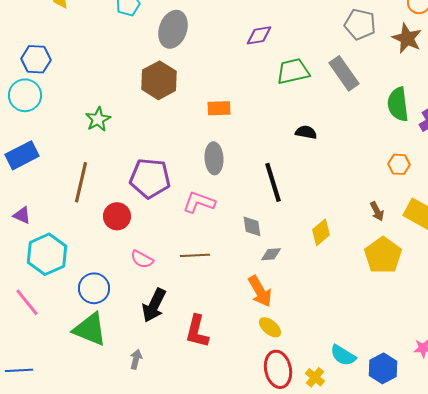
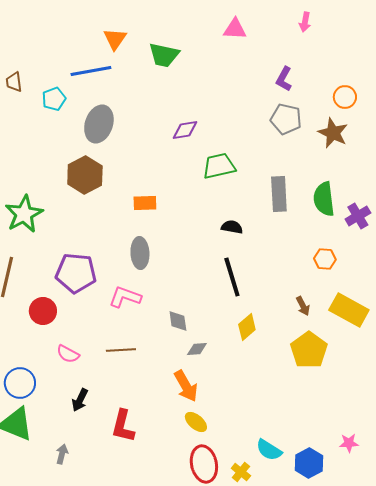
gray rectangle: (344, 73) -> (279, 194), moved, turned 32
green star: (98, 119) -> (24, 214), size x1.5
black line: (273, 182) -> (232, 277), moved
black arrow: (154, 305) -> (80, 400), size x0.7

